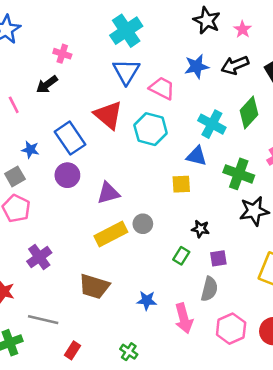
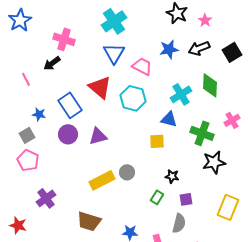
pink cross: (62, 54) -> (64, 39), size x1.5
green diamond: (249, 113) -> (210, 85), turned -40
cyan cross: (212, 124) -> (181, 94), turned 30
purple triangle: (108, 193) -> (98, 136), moved

